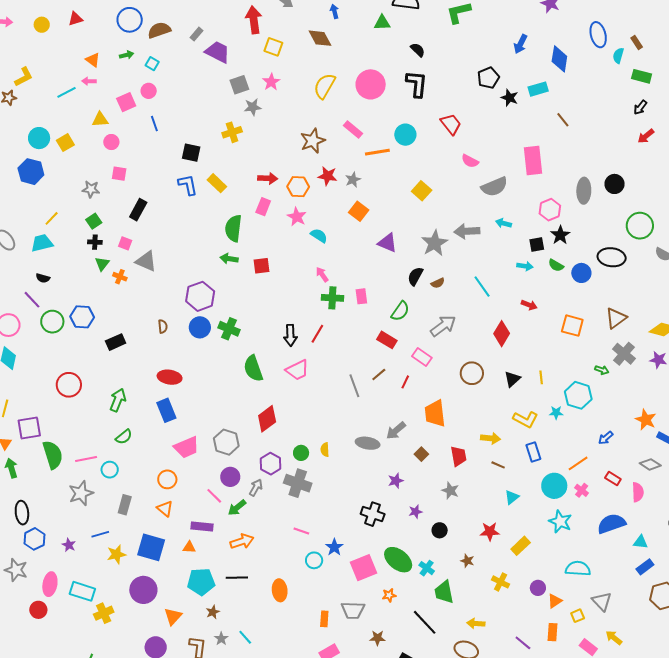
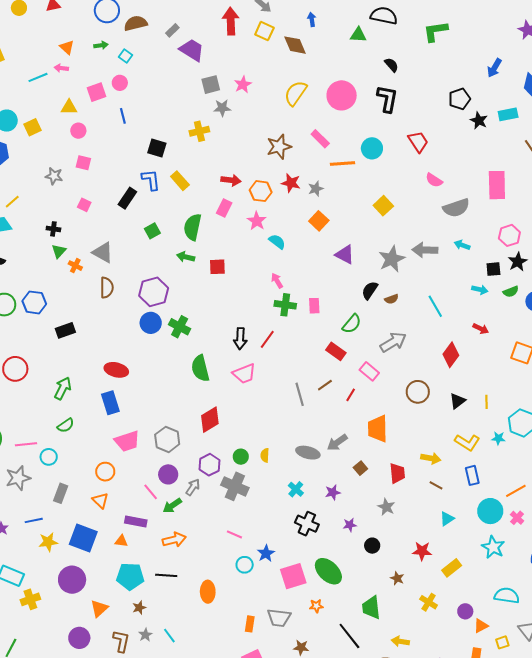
yellow square: (273, 47) -> (264, 31), moved
black rectangle: (138, 210) -> (127, 198), moved
green square: (94, 221) -> (152, 231), moved
pink square: (125, 243) -> (84, 205), moved
green semicircle: (556, 265) -> (511, 292), turned -56
brown semicircle: (163, 326) -> (107, 288), moved, size x1.5
cyan cross: (427, 568) -> (296, 489), moved

